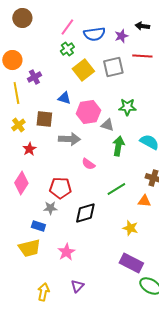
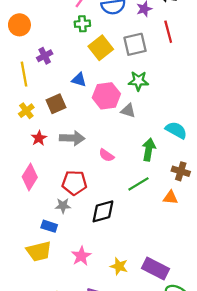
green cross: (67, 49) -> (82, 24), turned 32
red line: (142, 56) -> (168, 32), turned 72
orange circle: (12, 60) -> (19, 25), moved
green star: (127, 107) -> (138, 81), moved
brown square: (44, 119) -> (56, 104), turned -30
gray arrow: (69, 139) -> (72, 138), moved
green arrow: (118, 146) -> (149, 150), moved
yellow star: (130, 228) -> (119, 266), moved

